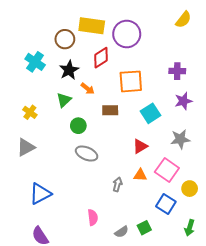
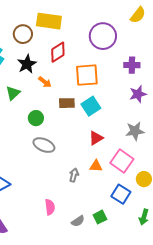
purple circle: (127, 34) -> (103, 36), moved
green triangle: (64, 100) -> (13, 93), moved
cyan square: (150, 113) -> (91, 106), moved

